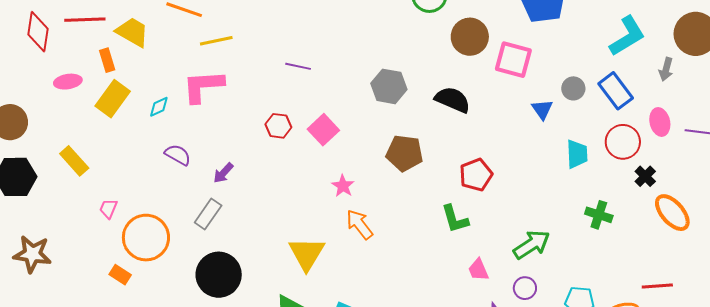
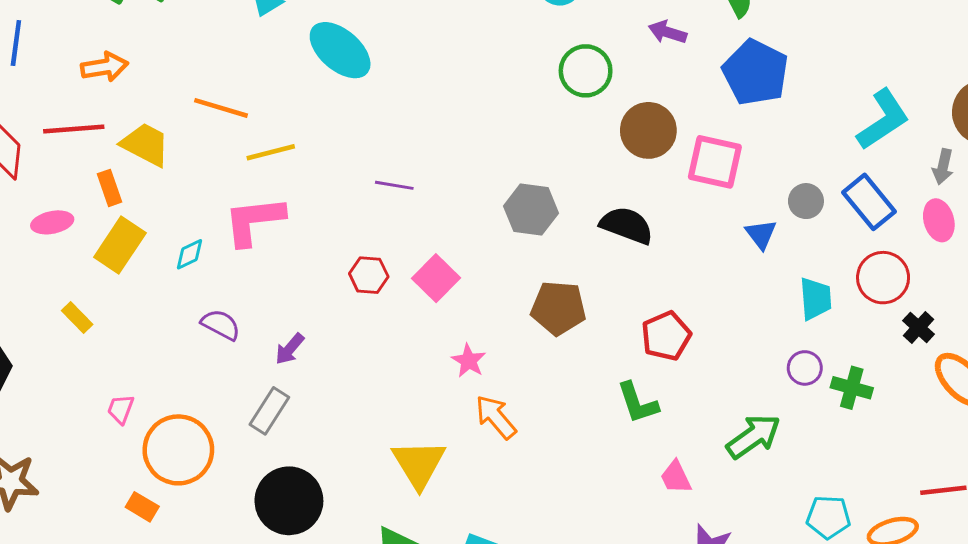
pink ellipse: (660, 122) -> (939, 220), moved
yellow rectangle: (74, 161) -> (77, 318), moved, size x0.7
purple circle: (525, 288) -> (805, 368), moved

